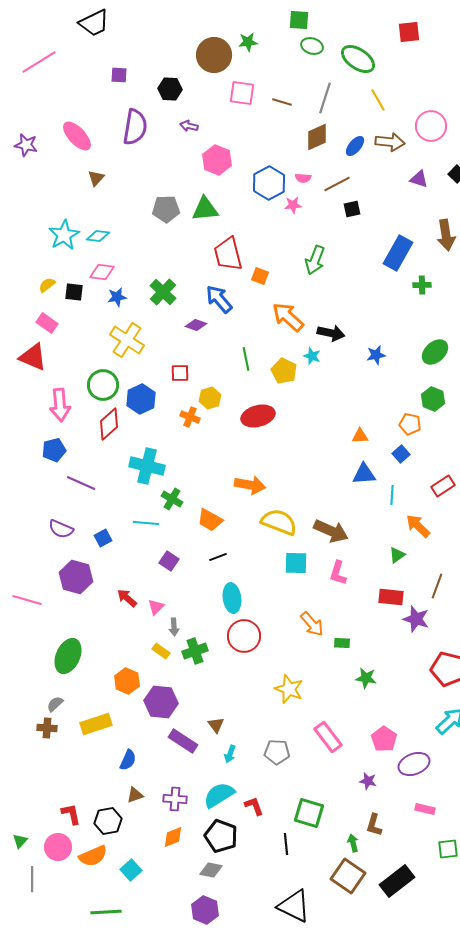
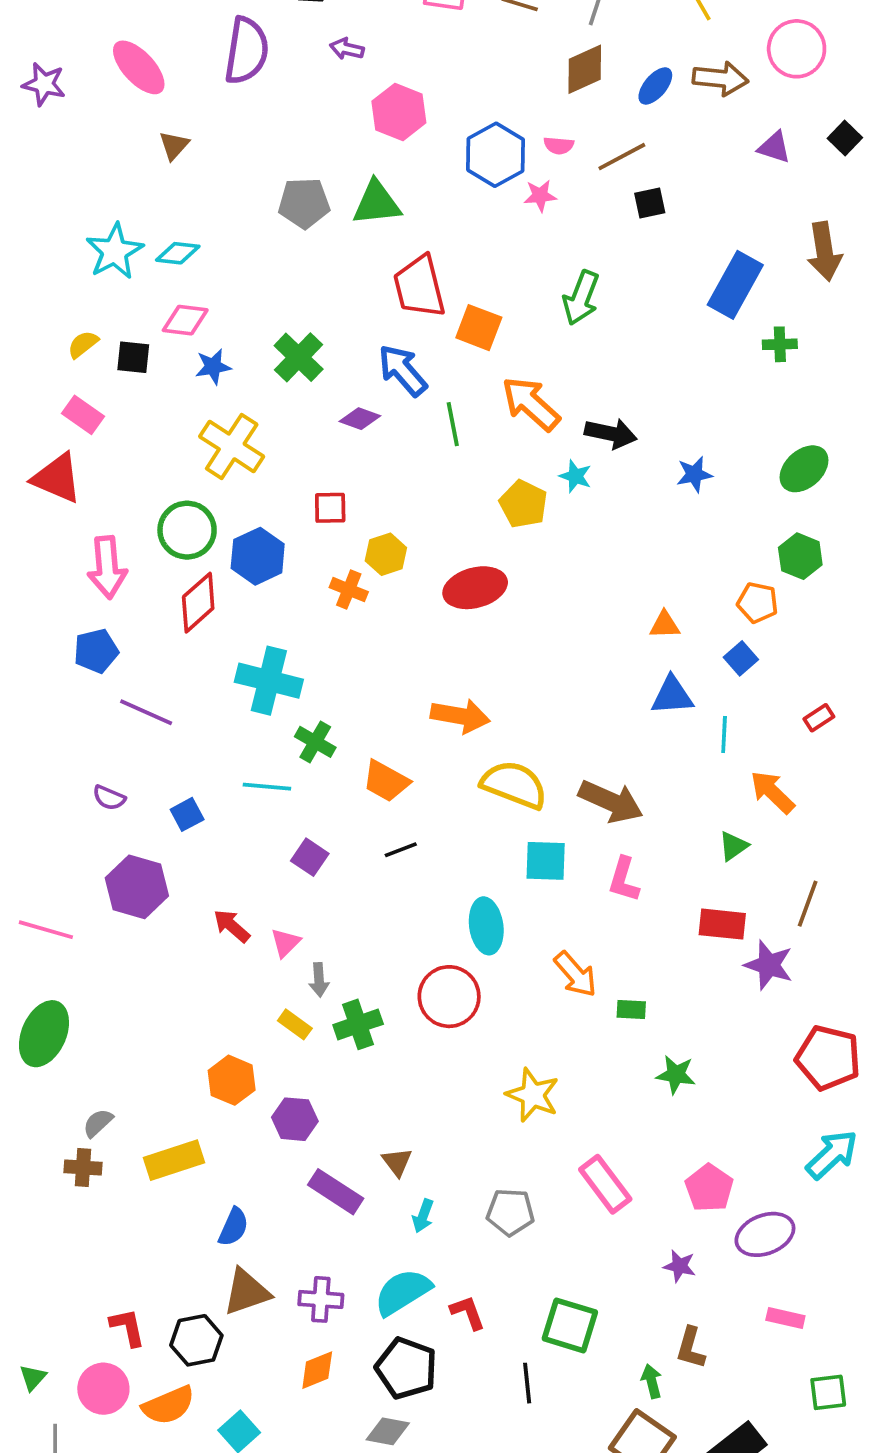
orange square: (260, 276) -> (479, 328), size x1.4
green line: (246, 359) -> (453, 424), moved
red rectangle: (443, 486) -> (819, 718), size x0.7
purple semicircle: (61, 529) -> (109, 798), size x0.7
cyan ellipse: (232, 598) -> (486, 926), moved
green ellipse: (68, 656) -> (44, 1034), moved
purple hexagon: (161, 702) -> (295, 1119), size x0.7
brown triangle: (135, 795) -> (247, 1292), size x1.6

